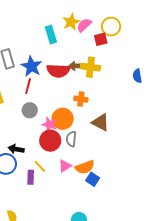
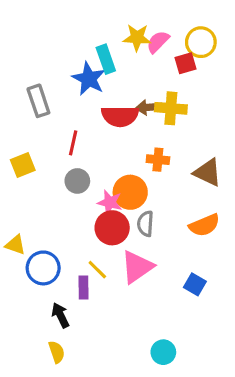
yellow star: (71, 22) -> (137, 38), turned 30
blue star: (31, 66) -> (89, 79), moved
brown triangle: (101, 122) -> (208, 173), moved
black arrow: (16, 149) -> (60, 315), moved, turned 56
pink triangle: (65, 166) -> (137, 267), size x1.6
orange semicircle: (85, 167) -> (204, 225), moved
blue square: (93, 179) -> (195, 284), moved

